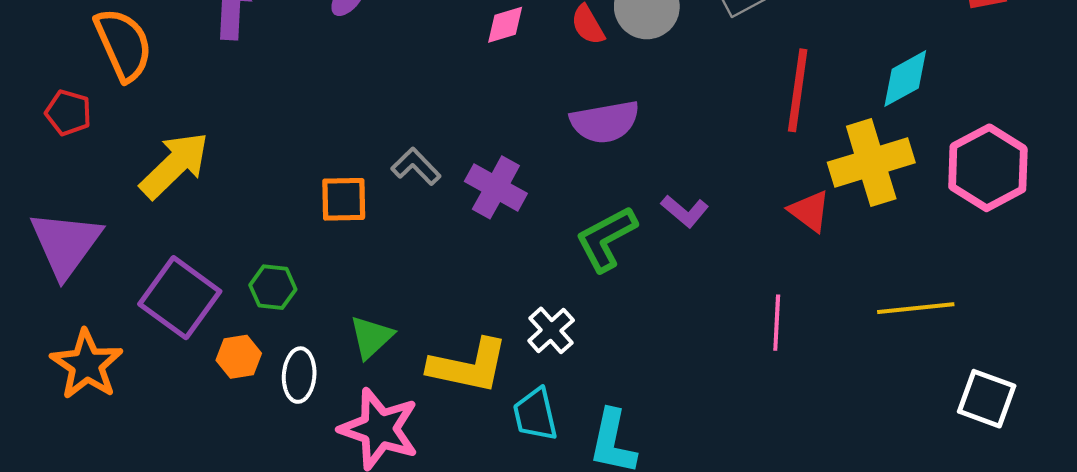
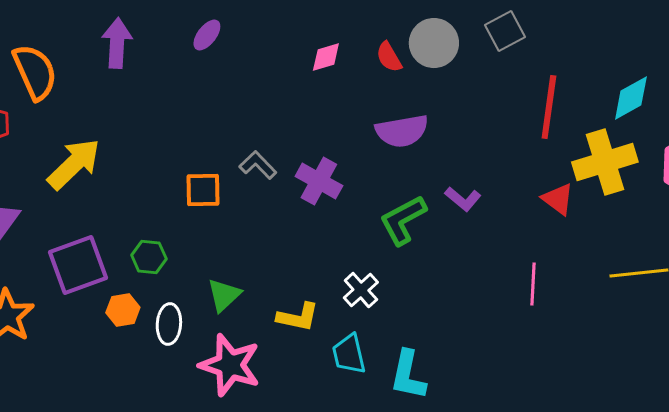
purple square: (180, 298) -> (78, 265), turned 34
yellow L-shape: (468, 366) -> (298, 317), size x0.7

